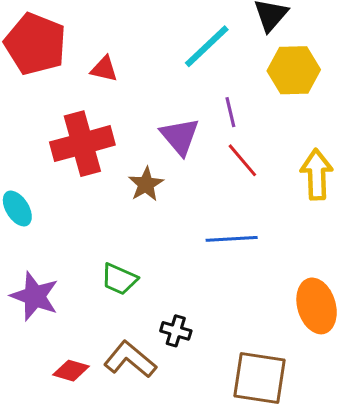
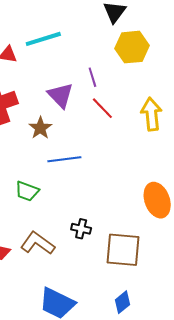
cyan line: (207, 46) -> (43, 39), moved, turned 30
blue line: (232, 239) -> (64, 159), moved
black cross: (176, 331) -> (81, 229), moved

